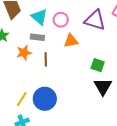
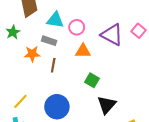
cyan triangle: (39, 17) -> (55, 20), turned -42
green square: (98, 65) -> (92, 80), moved
blue circle: (45, 99) -> (57, 107), moved

